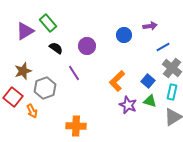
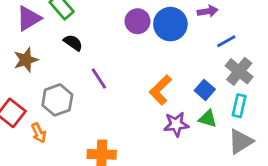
blue circle: (124, 35) -> (170, 24), size x1.5
purple circle: (87, 46) -> (137, 21), moved
brown star: (23, 71) -> (26, 60), moved
purple star: (128, 105) -> (176, 124), turned -30

